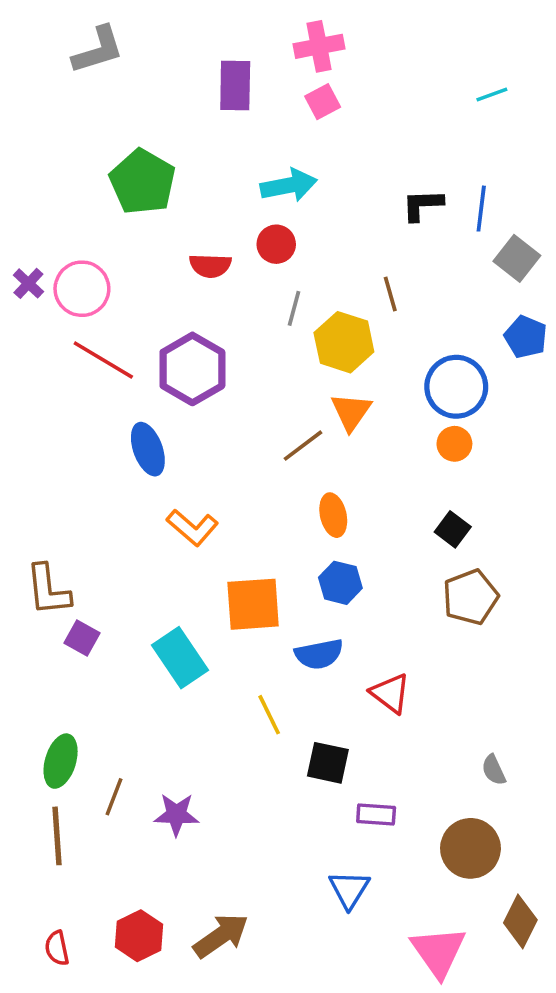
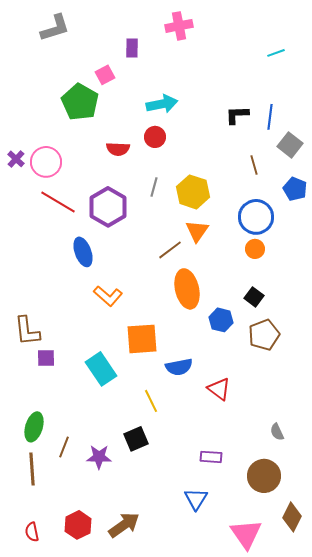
purple rectangle: (235, 86) -> (132, 48), size x0.7
pink square: (323, 102) -> (105, 75), moved
brown line: (390, 294) -> (254, 165), moved
gray line: (294, 308) -> (154, 187), moved
orange ellipse: (333, 515) -> (187, 289), size x1.6
blue hexagon: (340, 583) -> (221, 320), moved
purple square: (82, 638) -> (46, 358), turned -30
black square: (328, 763) -> (136, 439), moved, turned -35

